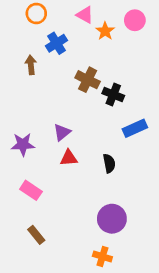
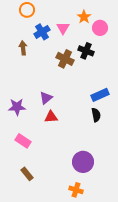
pink triangle: (85, 15) -> (63, 28), moved, turned 32
pink circle: (135, 20) -> (100, 28), moved
orange star: (105, 31) -> (84, 17), moved
black cross: (113, 95) -> (86, 51), moved
black semicircle: (109, 163) -> (96, 115), moved

